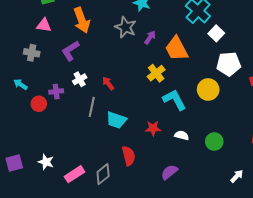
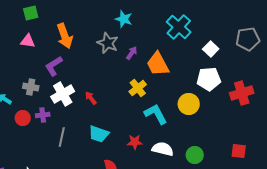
white square: (216, 33) -> (211, 49), moved
gray cross: (32, 53) -> (31, 87), moved
white cross: (80, 79) -> (63, 94), size x1.6
purple cross: (56, 92) -> (43, 115), moved
gray line: (92, 107) -> (62, 137), moved
white semicircle: (182, 135) -> (163, 149), size x1.5

